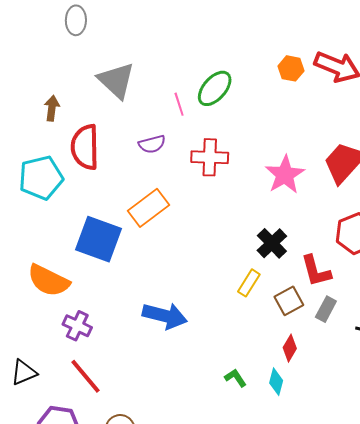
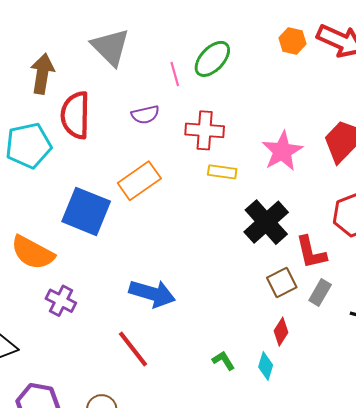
brown arrow: (52, 108) -> (42, 74), size x1.5
black cross: (272, 243) -> (266, 222), size x1.4
yellow rectangle: (249, 283) -> (222, 172), moved, turned 64
red line: (86, 376) -> (133, 349), moved

